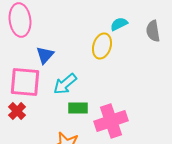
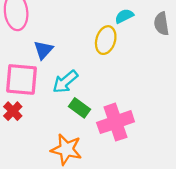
green rectangle: (78, 108) -> (79, 108), turned 36

